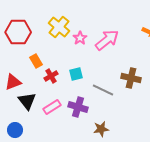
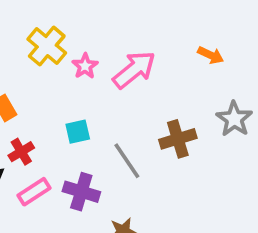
red cross: (51, 76) -> (21, 152), moved
brown cross: (131, 78) -> (178, 139), turned -30
gray line: (103, 90) -> (127, 161), turned 30

